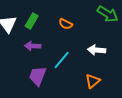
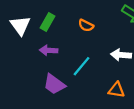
purple trapezoid: (38, 76) -> (54, 84), turned -75
orange triangle: (93, 81) -> (116, 90), turned 49

